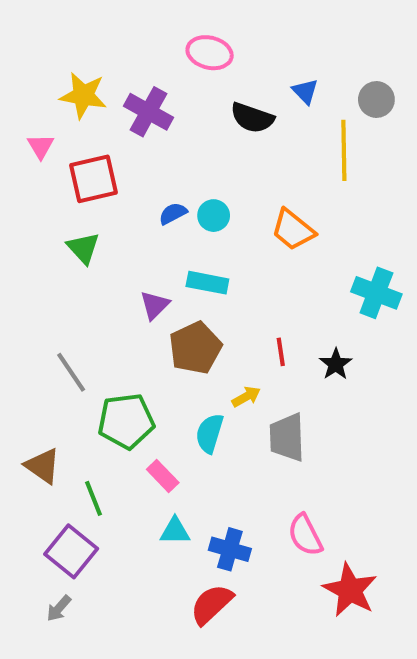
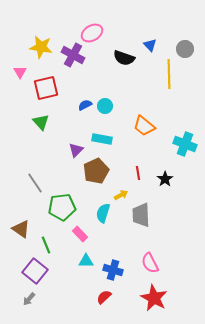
pink ellipse: (210, 53) -> (92, 33), moved, turned -45
orange trapezoid: (293, 230) -> (144, 126), moved
red star: (350, 590) -> (154, 298), moved
red semicircle: (212, 604) -> (104, 297), size x0.7

